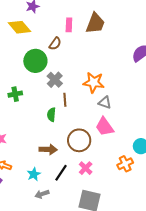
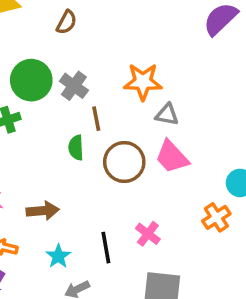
green circle: (35, 61) -> (31, 80), moved
brown circle: (79, 140) -> (124, 162), moved
brown arrow: (48, 149) -> (43, 211), moved
black line: (61, 173) -> (106, 248), turned -36

